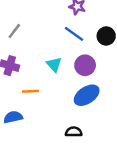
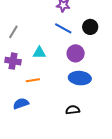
cyan triangle: (54, 64) -> (39, 53), moved, turned -40
blue ellipse: (87, 95) -> (80, 78), turned 45

